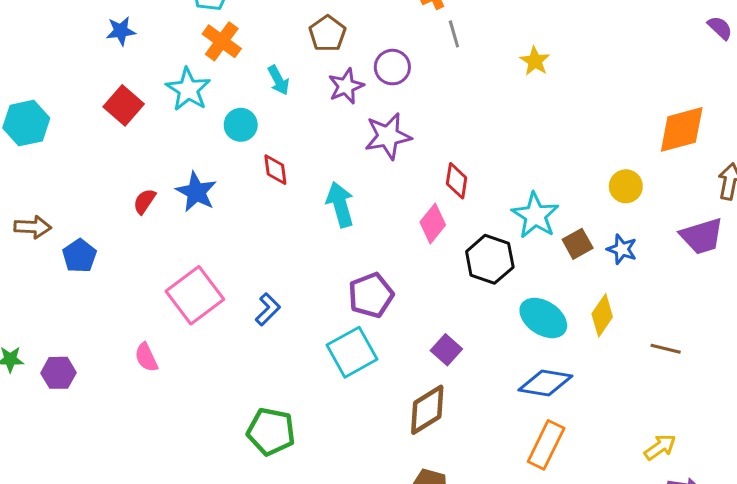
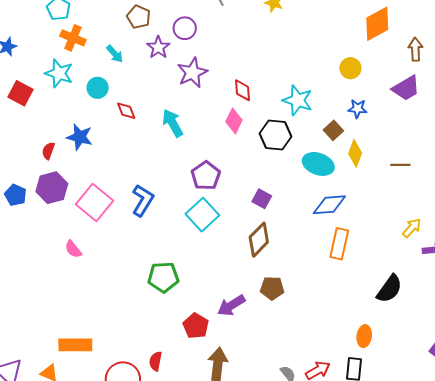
brown square: (578, 244) -> (333, 130), moved
blue L-shape: (268, 309) -> (143, 200), size x1.5
purple hexagon: (58, 373) -> (52, 188), moved, size x1.4

